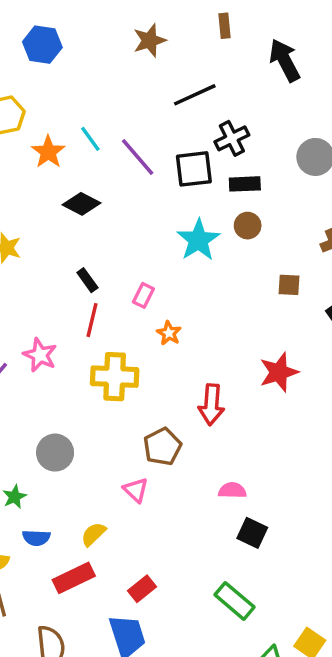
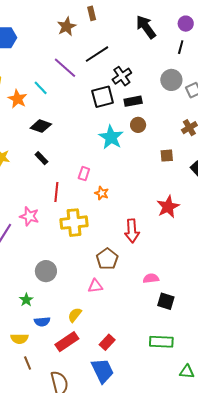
brown rectangle: (225, 26) -> (92, 13), moved
purple line: (138, 157) -> (65, 68), moved
black rectangle: (87, 280) -> (41, 158), moved
pink triangle: (136, 490) -> (95, 286), turned -42
green rectangle: (235, 601) -> (161, 342), turned -30

